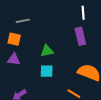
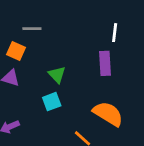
green triangle: (47, 51) -> (57, 75), turned 48
cyan square: (47, 71) -> (52, 102), turned -32

